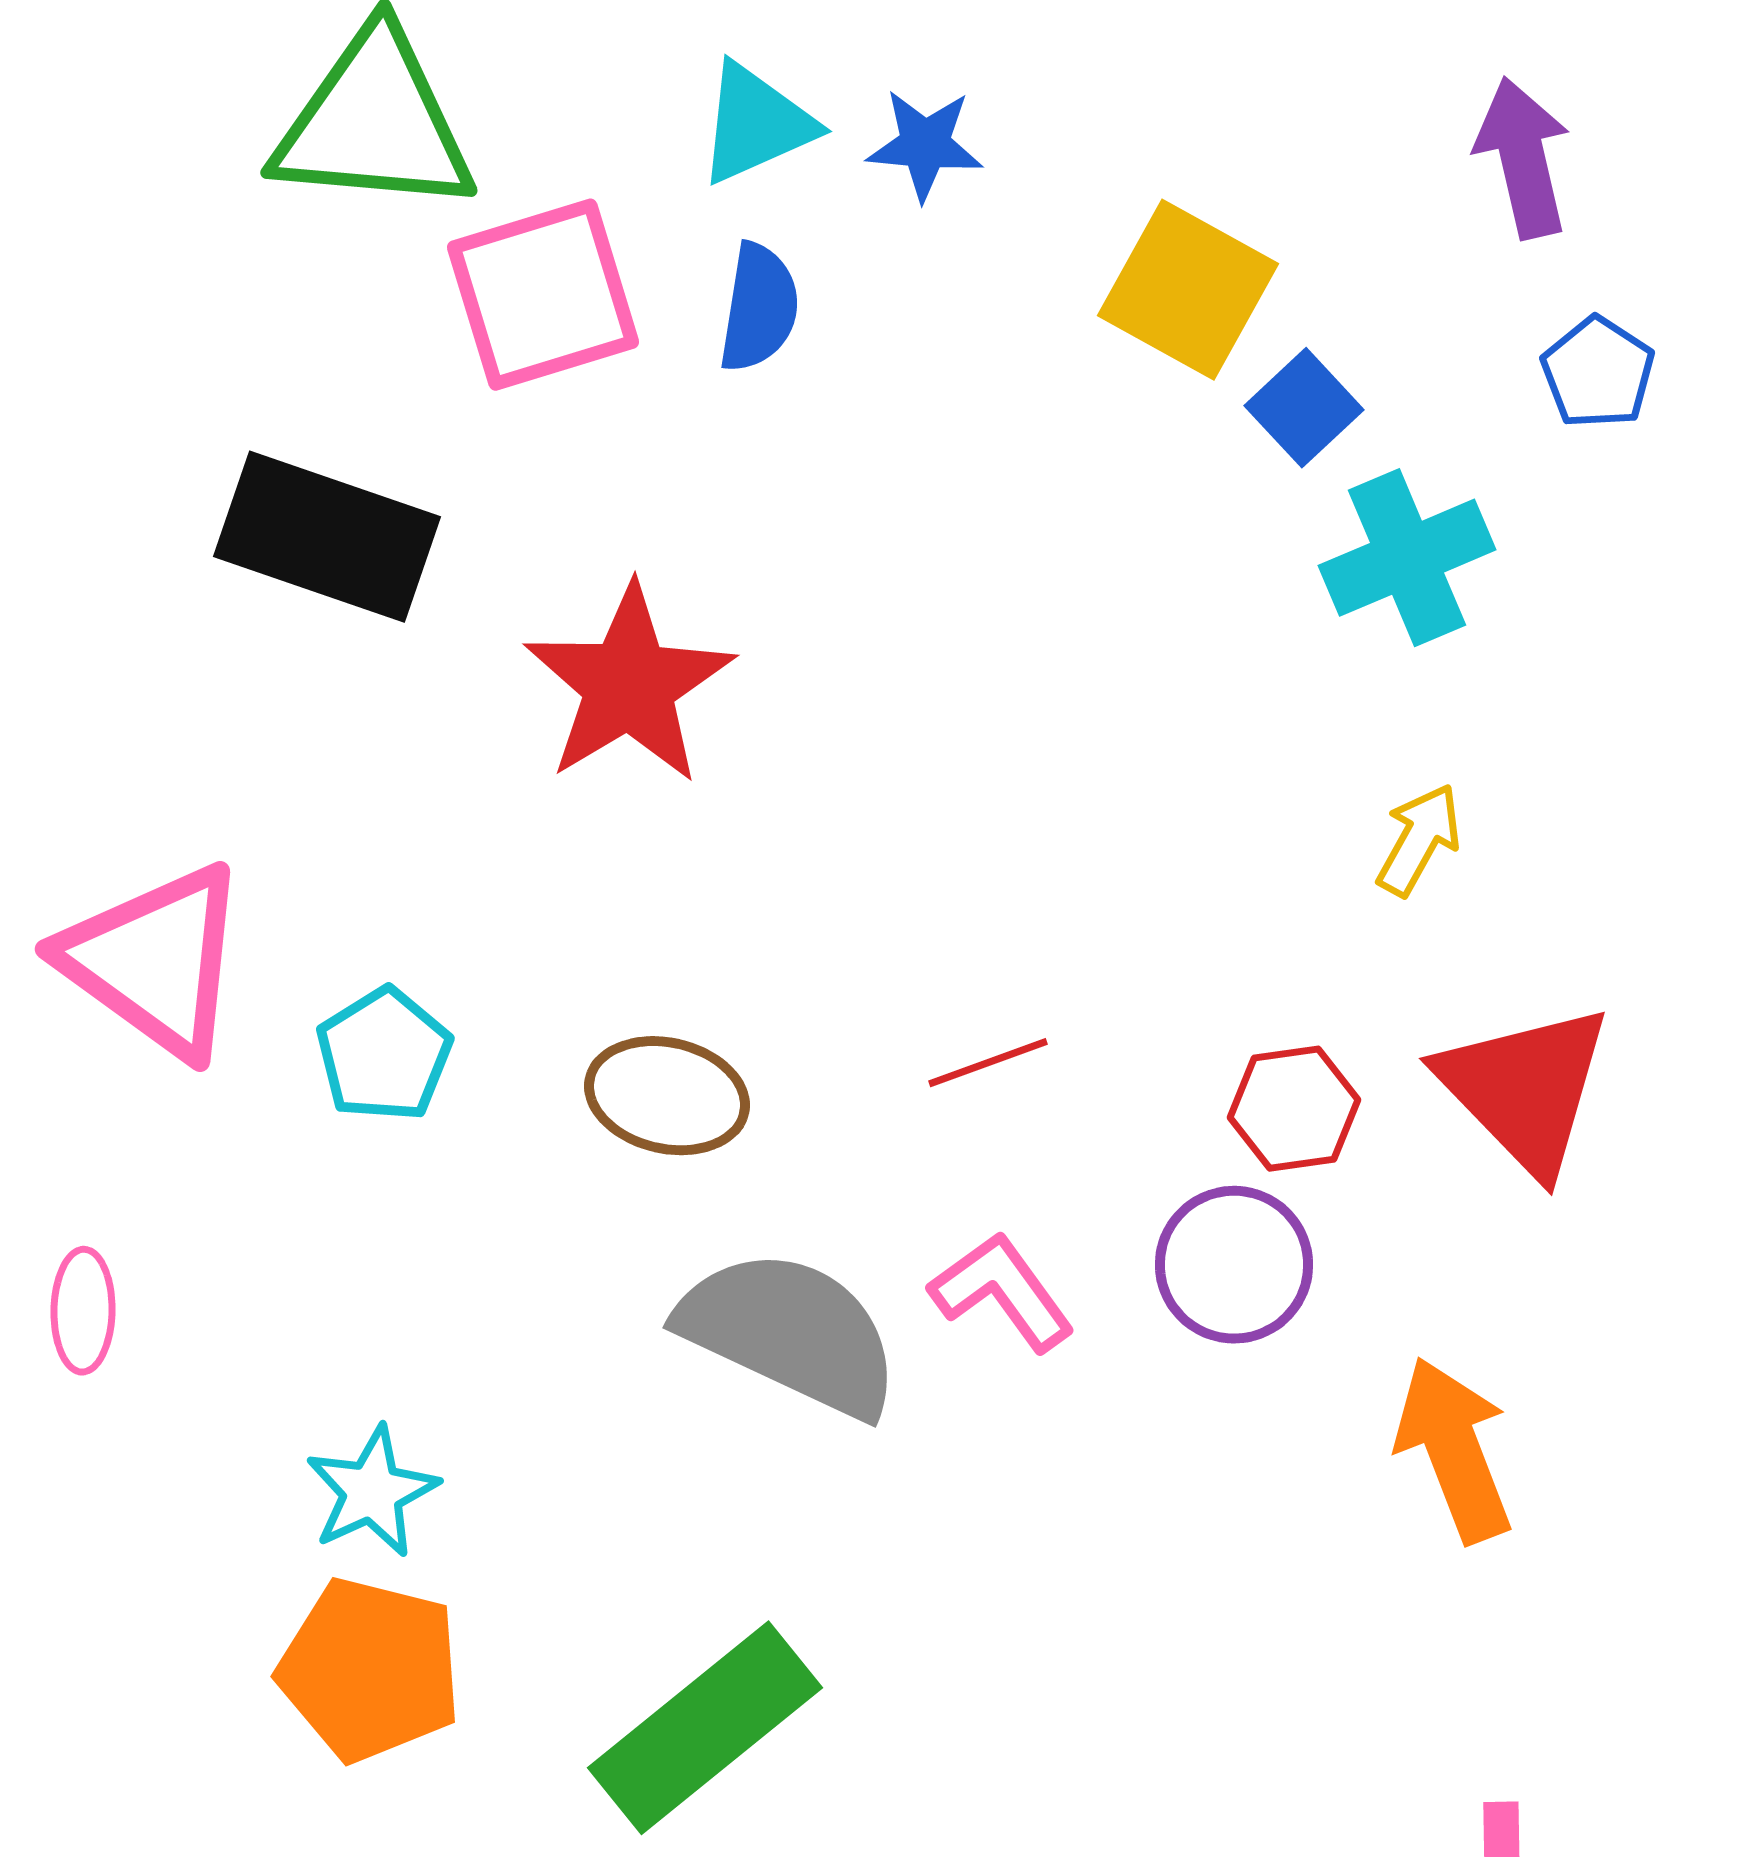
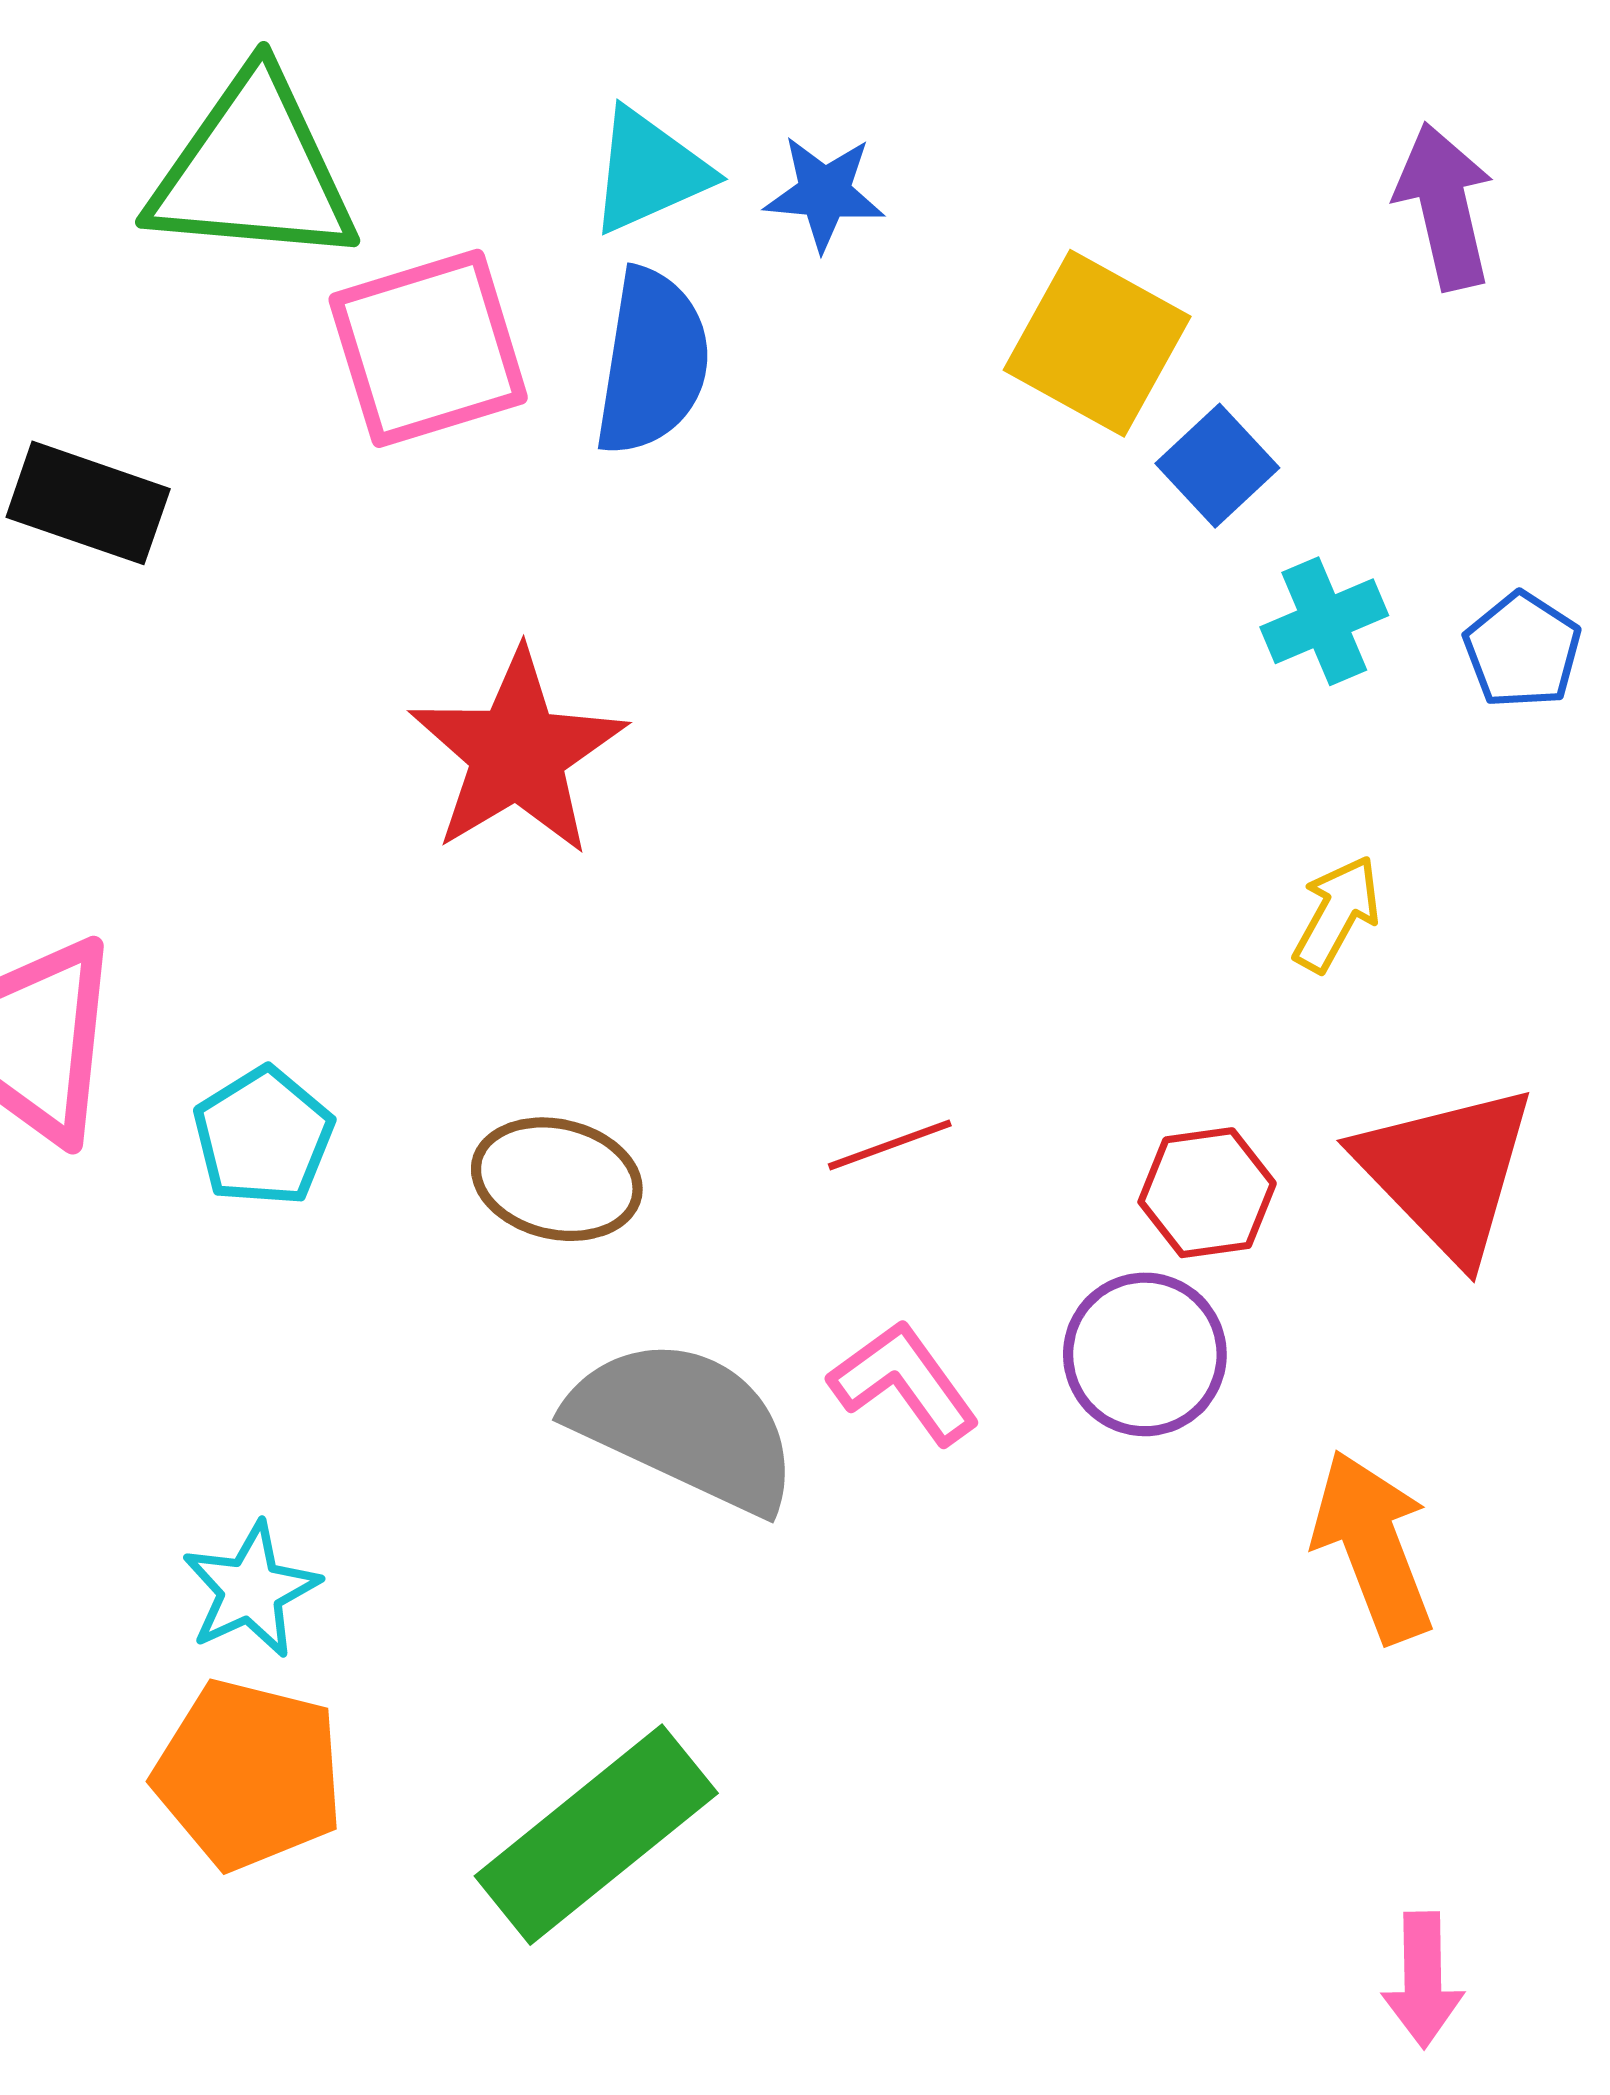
blue semicircle: (759, 308) -> (652, 362), size x1.4
blue pentagon: (1598, 373) -> (1522, 650), moved
black rectangle: (327, 537) -> (88, 503), moved, size x0.7
cyan cross: (1407, 558) -> (1324, 621), size x0.7

